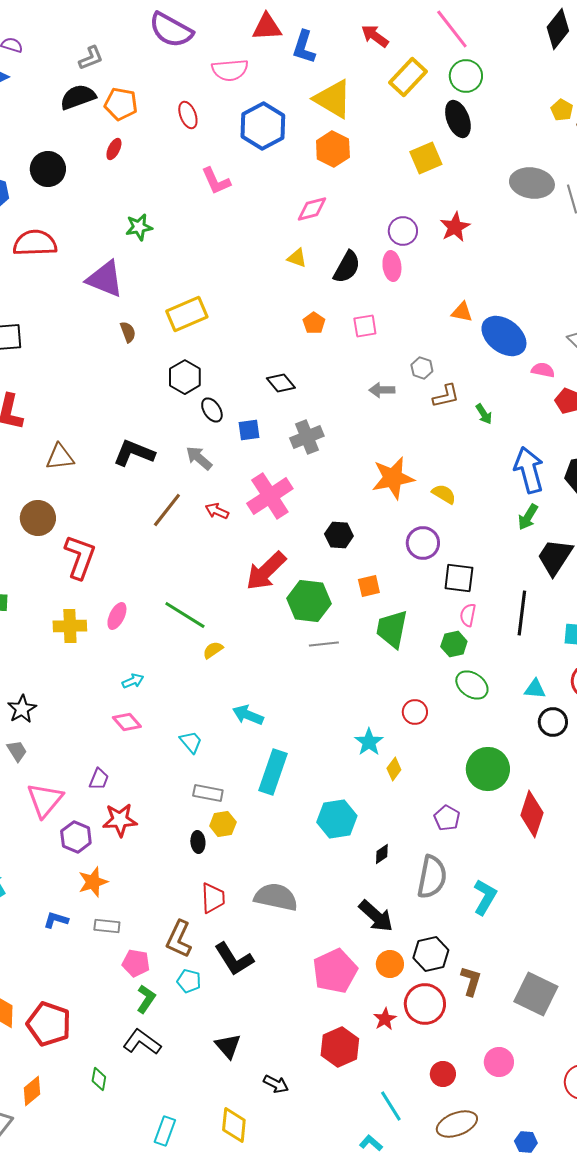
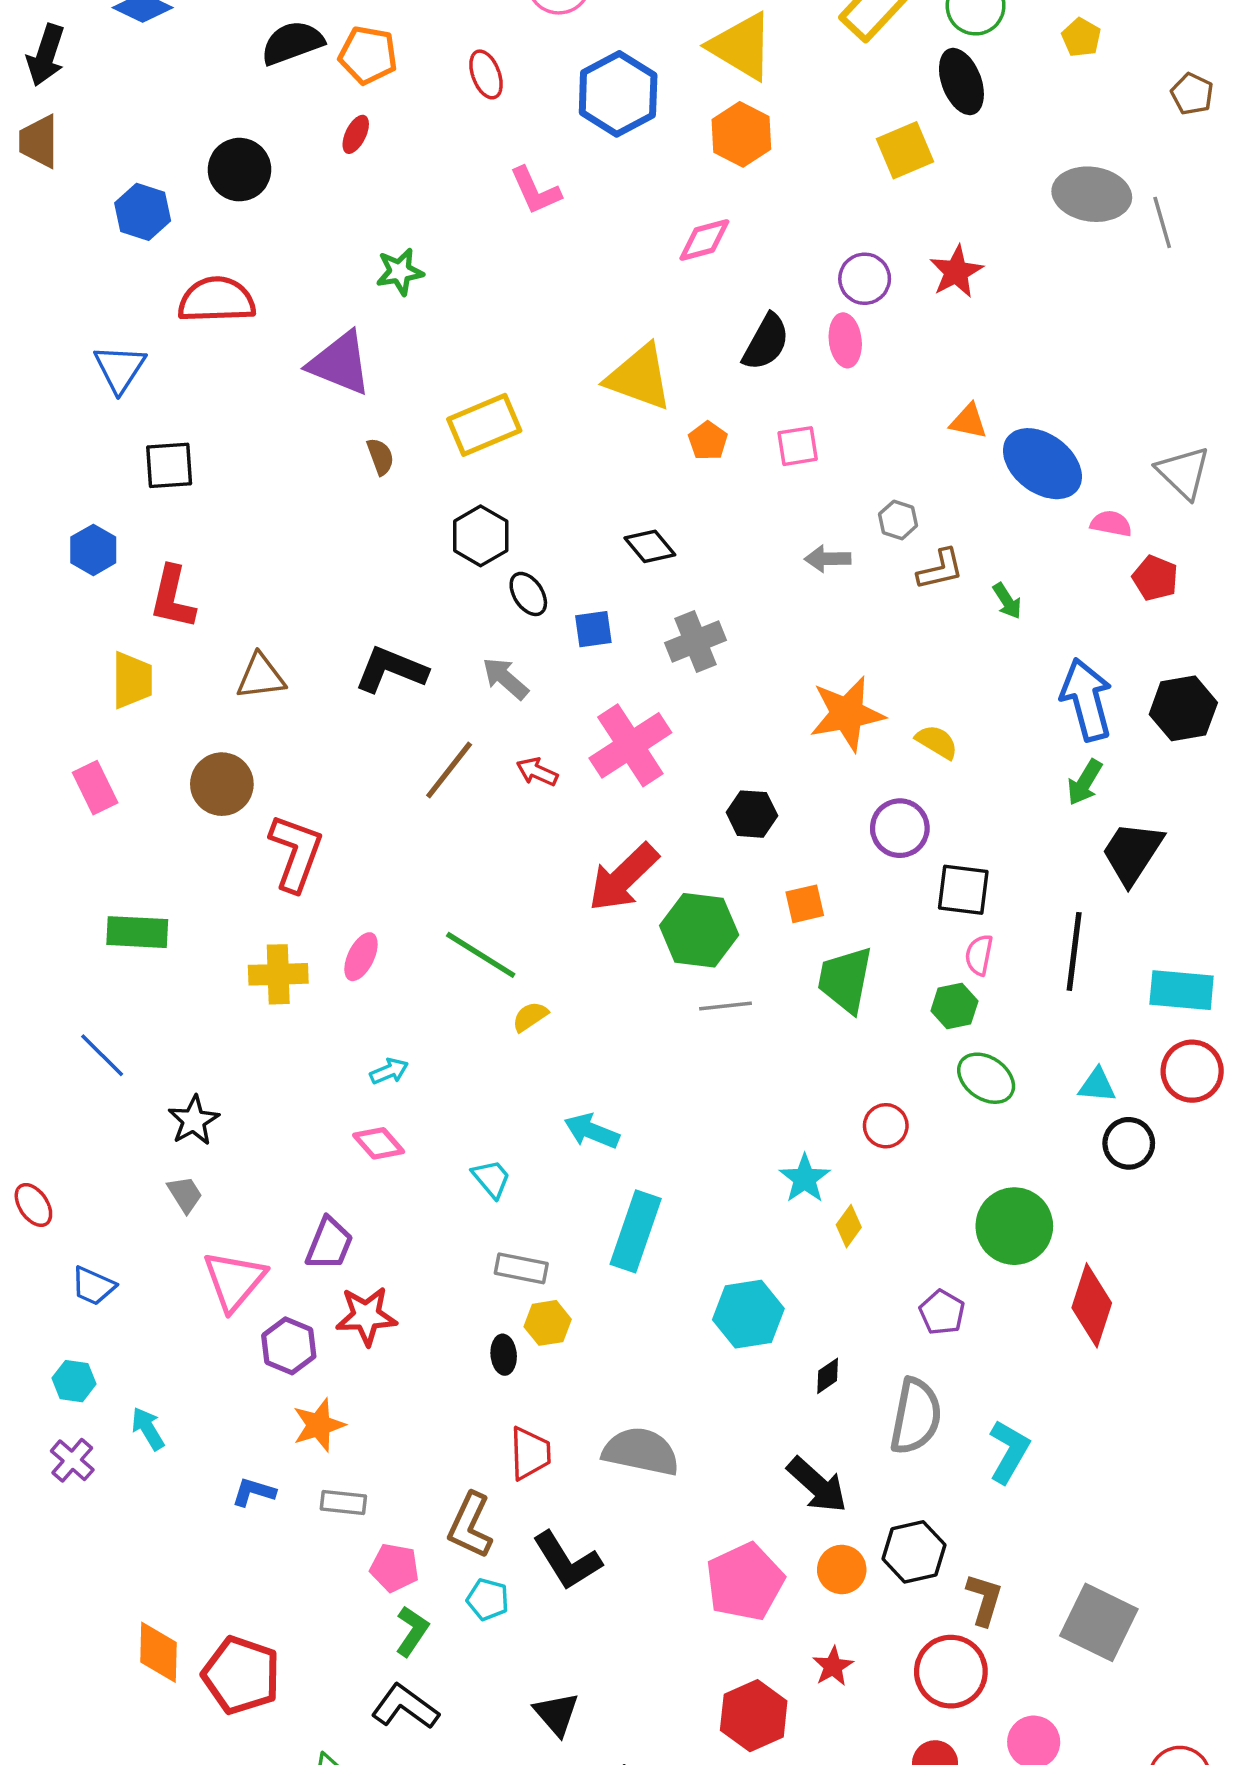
yellow pentagon: (562, 110) -> (1081, 37), moved
yellow triangle: (297, 258) -> (639, 377), moved, size x2.0
purple trapezoid: (99, 779) -> (329, 1244), size x1.4
red circle: (425, 1004) -> (951, 1672), moved

